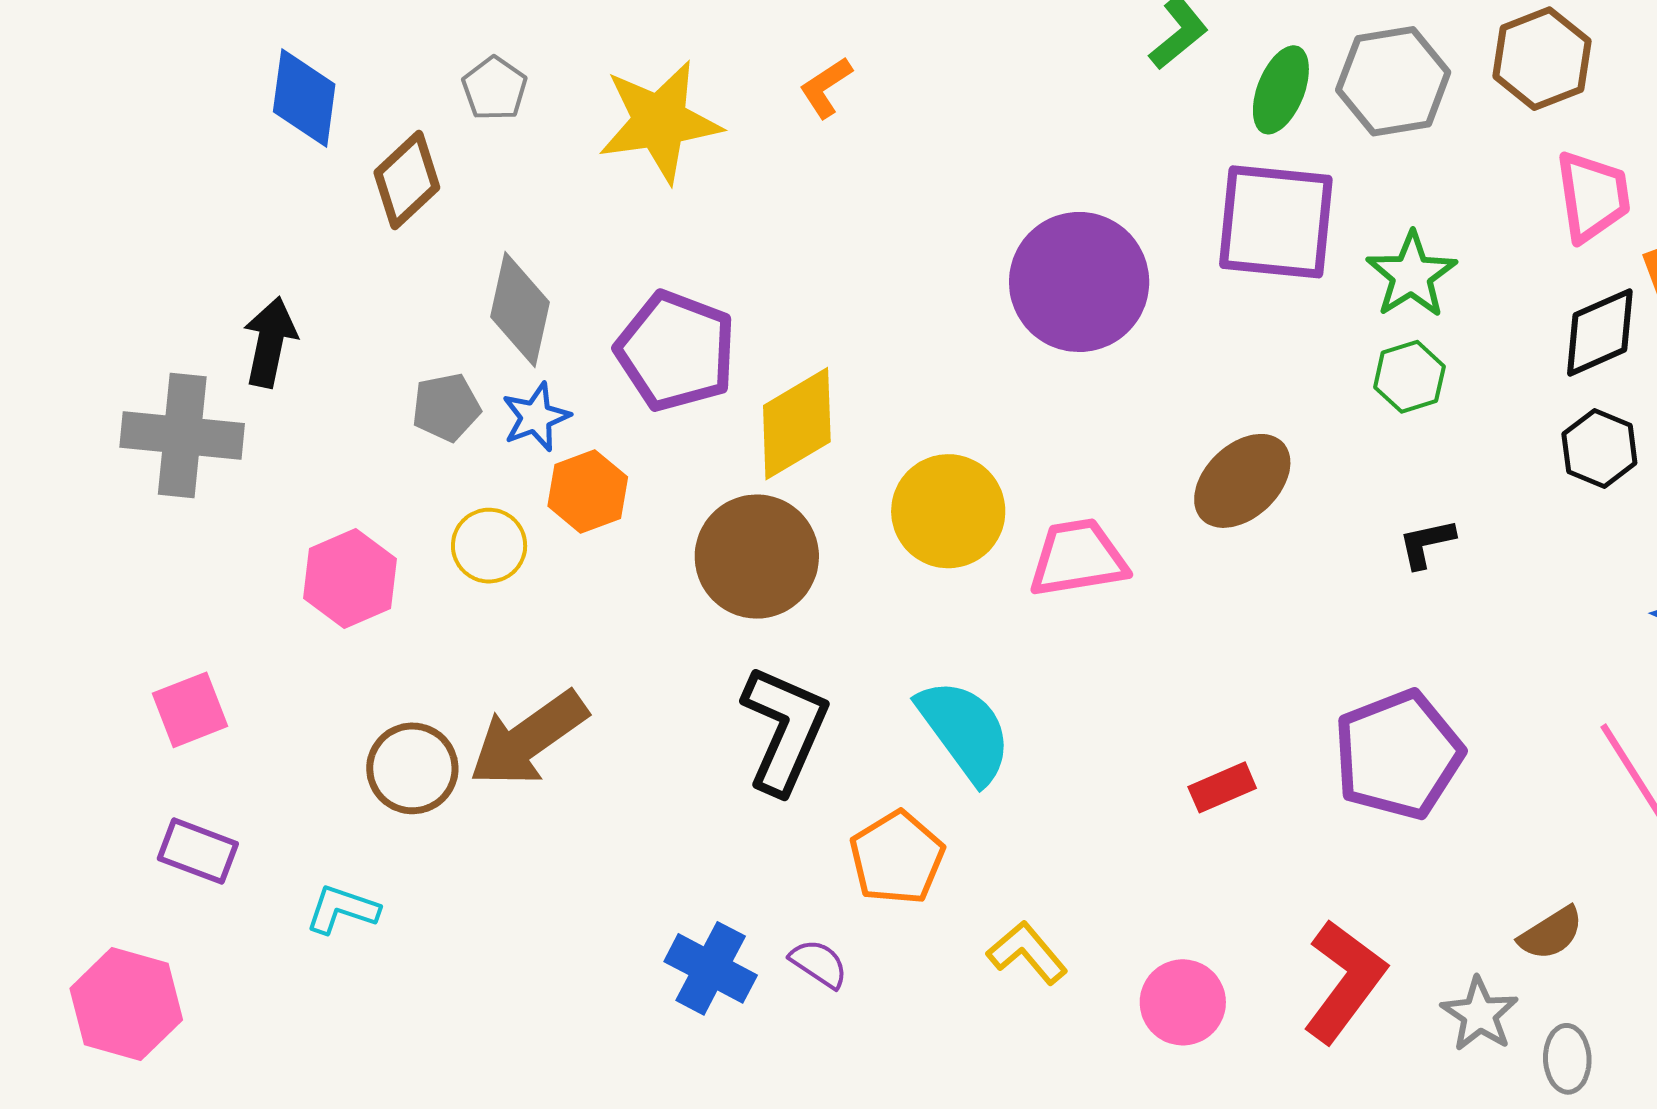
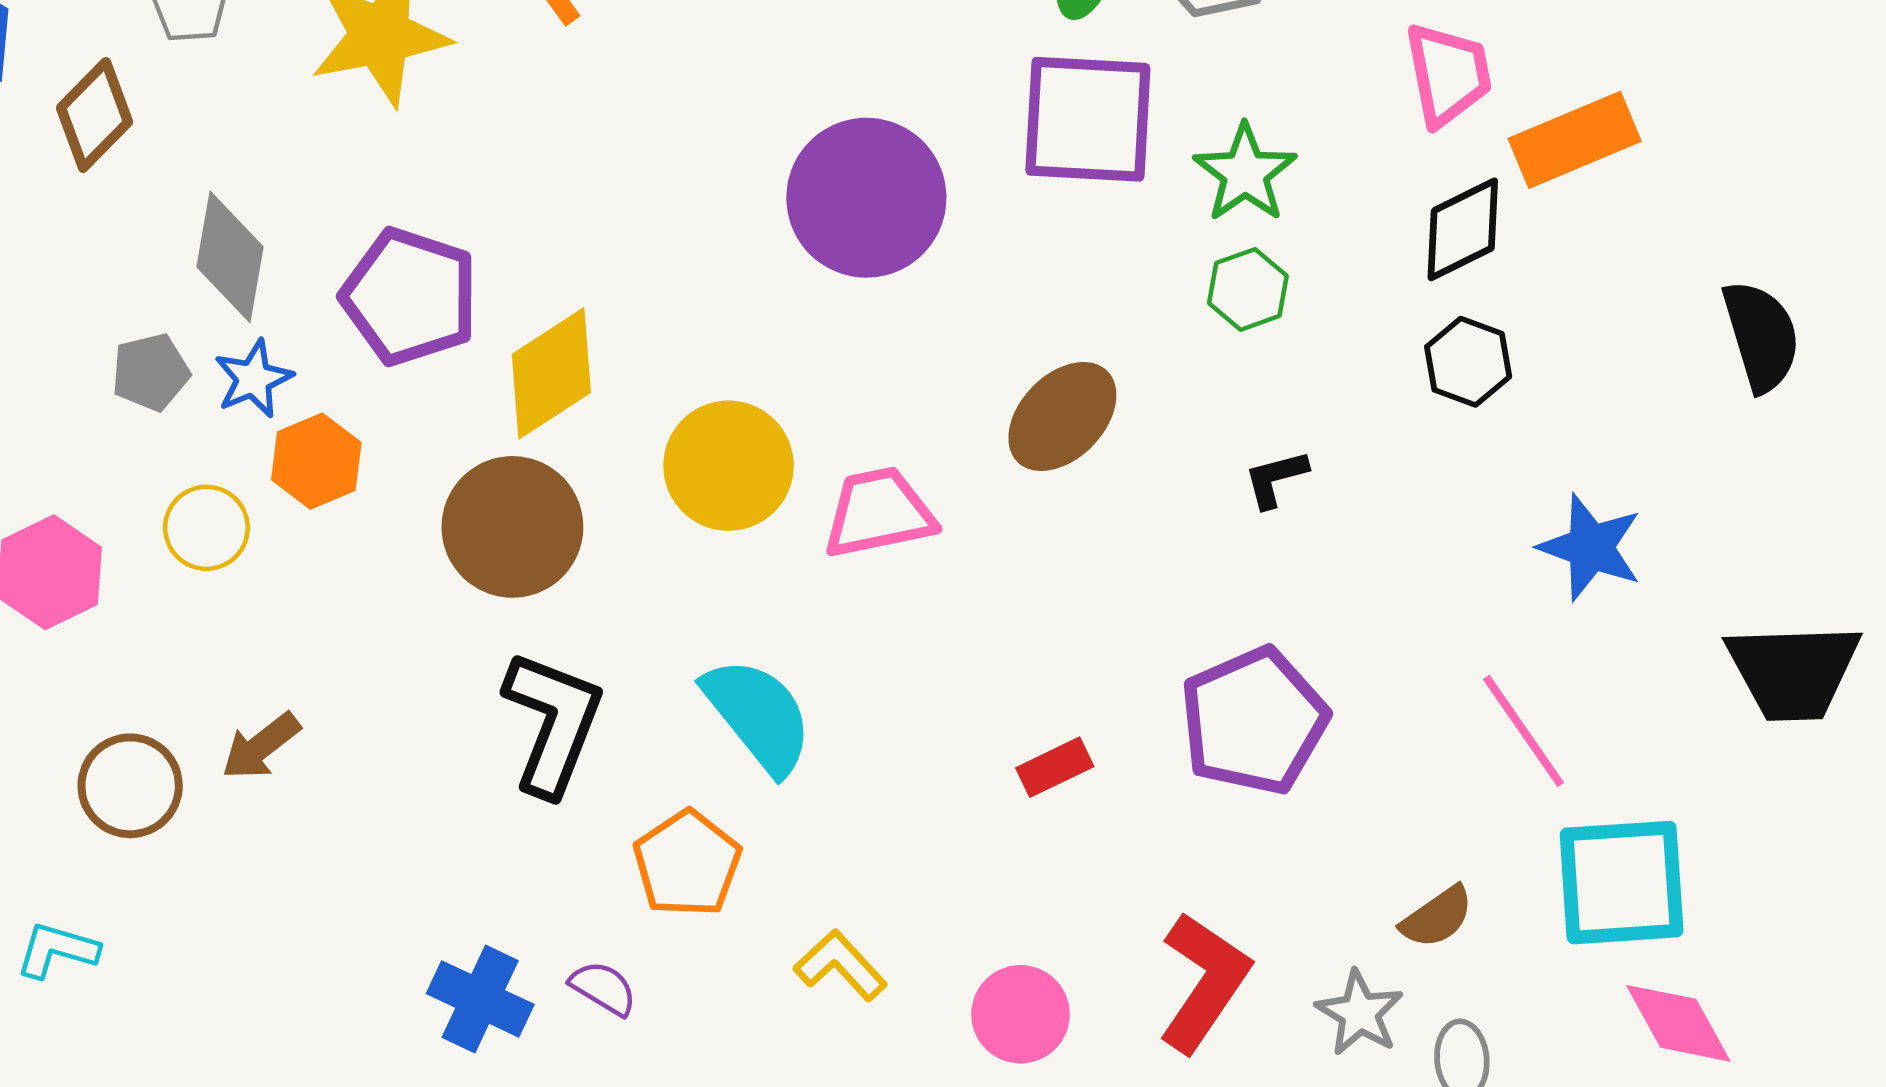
brown arrow: (528, 739) -> (261, 746), size x0.6

